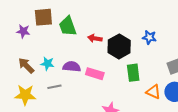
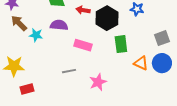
brown arrow: (26, 66) -> (19, 23), moved
purple semicircle: (72, 67) -> (59, 25), moved
gray line: (54, 87) -> (69, 71), moved

